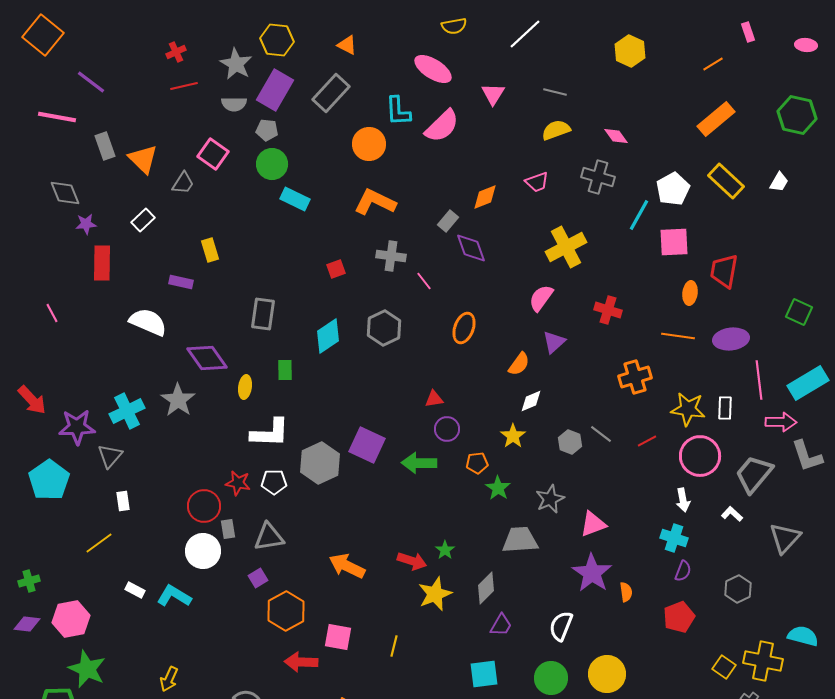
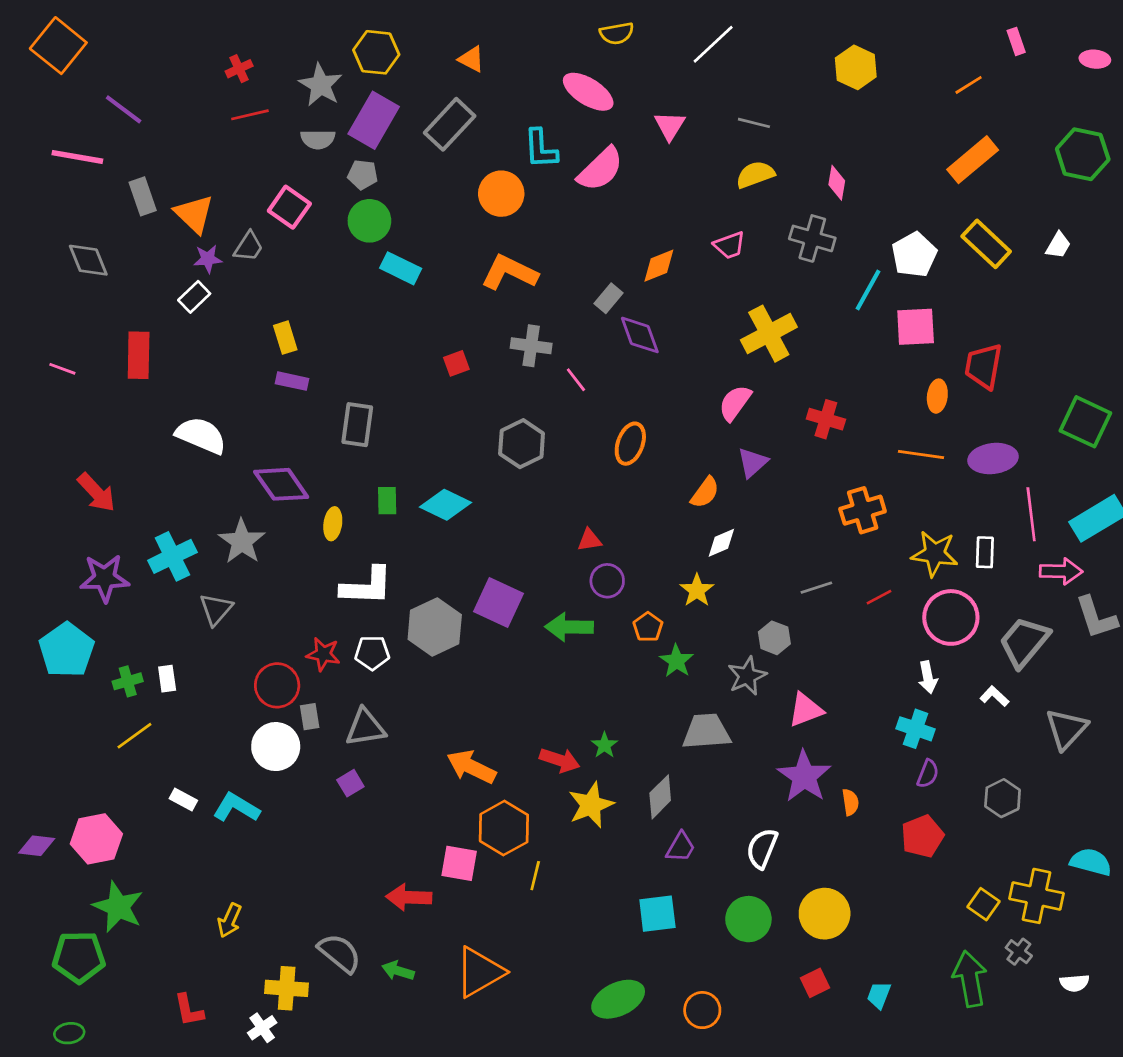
pink diamond: (616, 136) -> (837, 183), turned 45
purple star: (86, 224) -> (208, 259), moved
purple rectangle: (181, 282) -> (292, 381), moved
green square: (799, 312) -> (1085, 422), size x1.4
pink line: (52, 313) -> (62, 369), moved, turned -42
cyan diamond: (328, 336) -> (446, 505), moved, turned 60
red arrow: (32, 400) -> (96, 492), moved
gray line: (601, 434) -> (816, 588), turned -55
gray hexagon: (570, 442) -> (774, 638), moved
gray triangle: (110, 456) -> (216, 609), moved
orange pentagon: (477, 463) -> (648, 627), turned -30
green cross: (29, 581) -> (128, 681), moved
orange hexagon: (286, 611) -> (504, 828), moved

